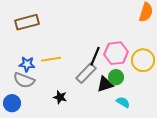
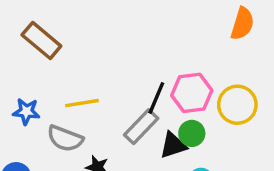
brown rectangle: (27, 22) -> (41, 41), turned 55
blue star: (27, 64) -> (26, 111), moved
gray semicircle: (24, 80) -> (65, 138), moved

